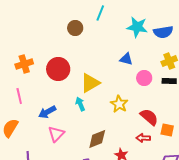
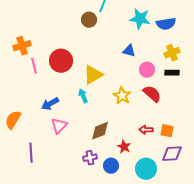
brown circle: (75, 28) -> (89, 20), moved
orange cross: (24, 64) -> (22, 46), moved
pink line: (19, 96) -> (34, 66), moved
red semicircle: (149, 117) -> (152, 94), moved
orange square: (167, 130) -> (167, 131), moved

